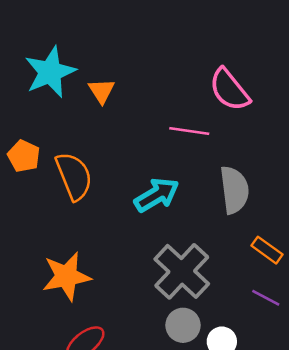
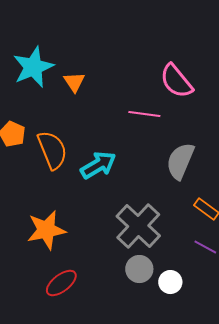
gray semicircle: (234, 190) -> (180, 161), turned -150
cyan arrow: (157, 195) -> (98, 165), moved

